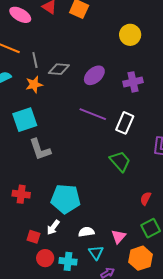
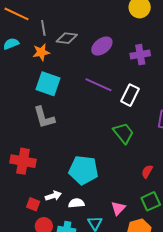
cyan square: (25, 120) -> (48, 84), moved, turned 35
red cross: (21, 194) -> (23, 161), size x1.4
cyan pentagon: (66, 199) -> (83, 170), moved
white arrow: (53, 227) -> (53, 196), turned -147
white semicircle: (86, 232) -> (76, 203), moved

